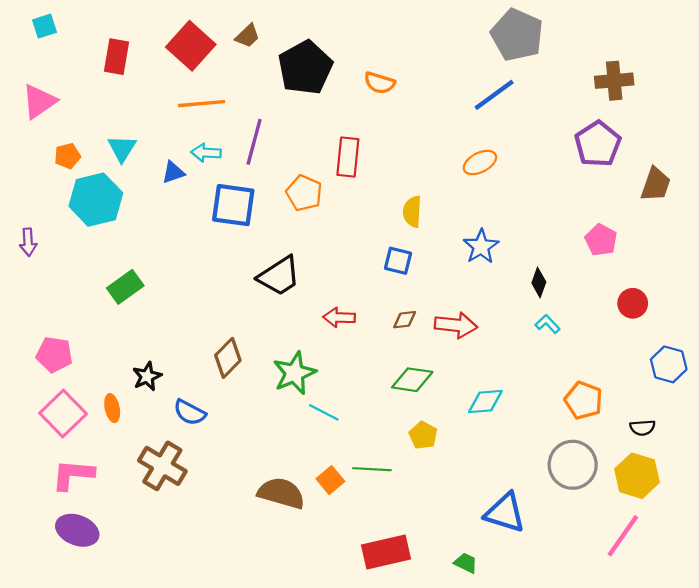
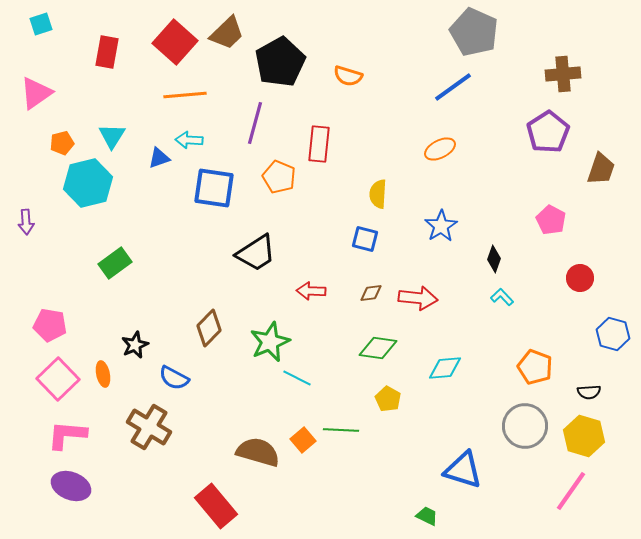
brown trapezoid: (247, 36) -> (227, 33), size x1.5
purple line: (254, 142) -> (255, 123), moved
red rectangle: (386, 552) -> (216, 506), moved, turned 63

